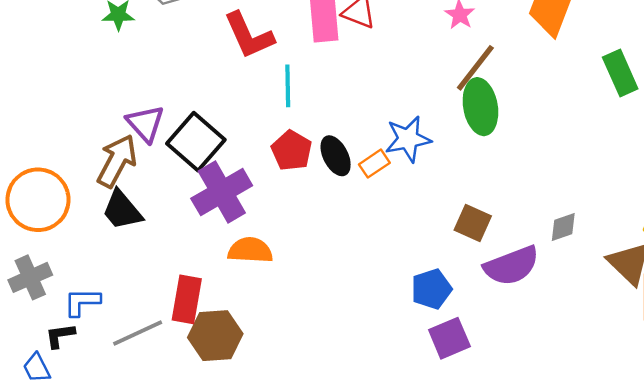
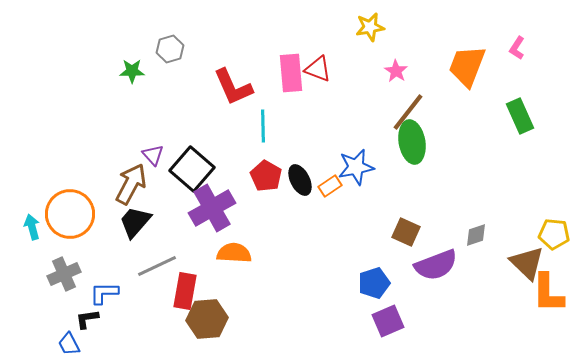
purple triangle: (145, 123) -> (153, 155), size x0.7
black trapezoid: (122, 210) -> (135, 222), turned 81
gray line: (138, 333) -> (157, 266), moved

